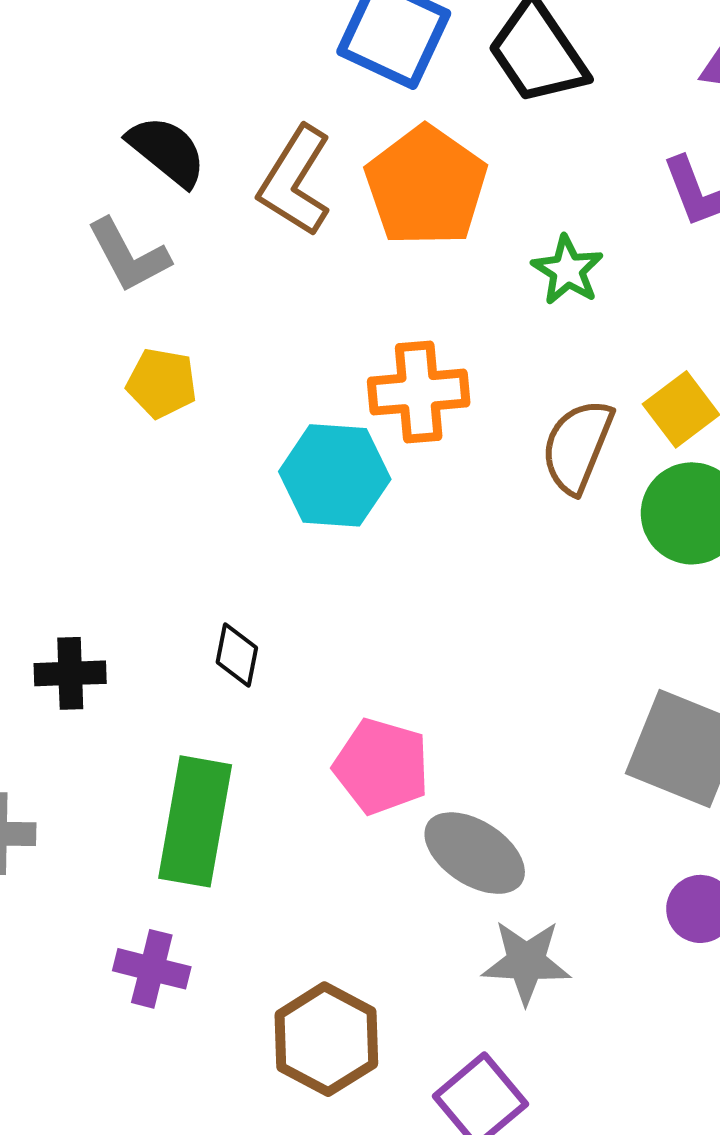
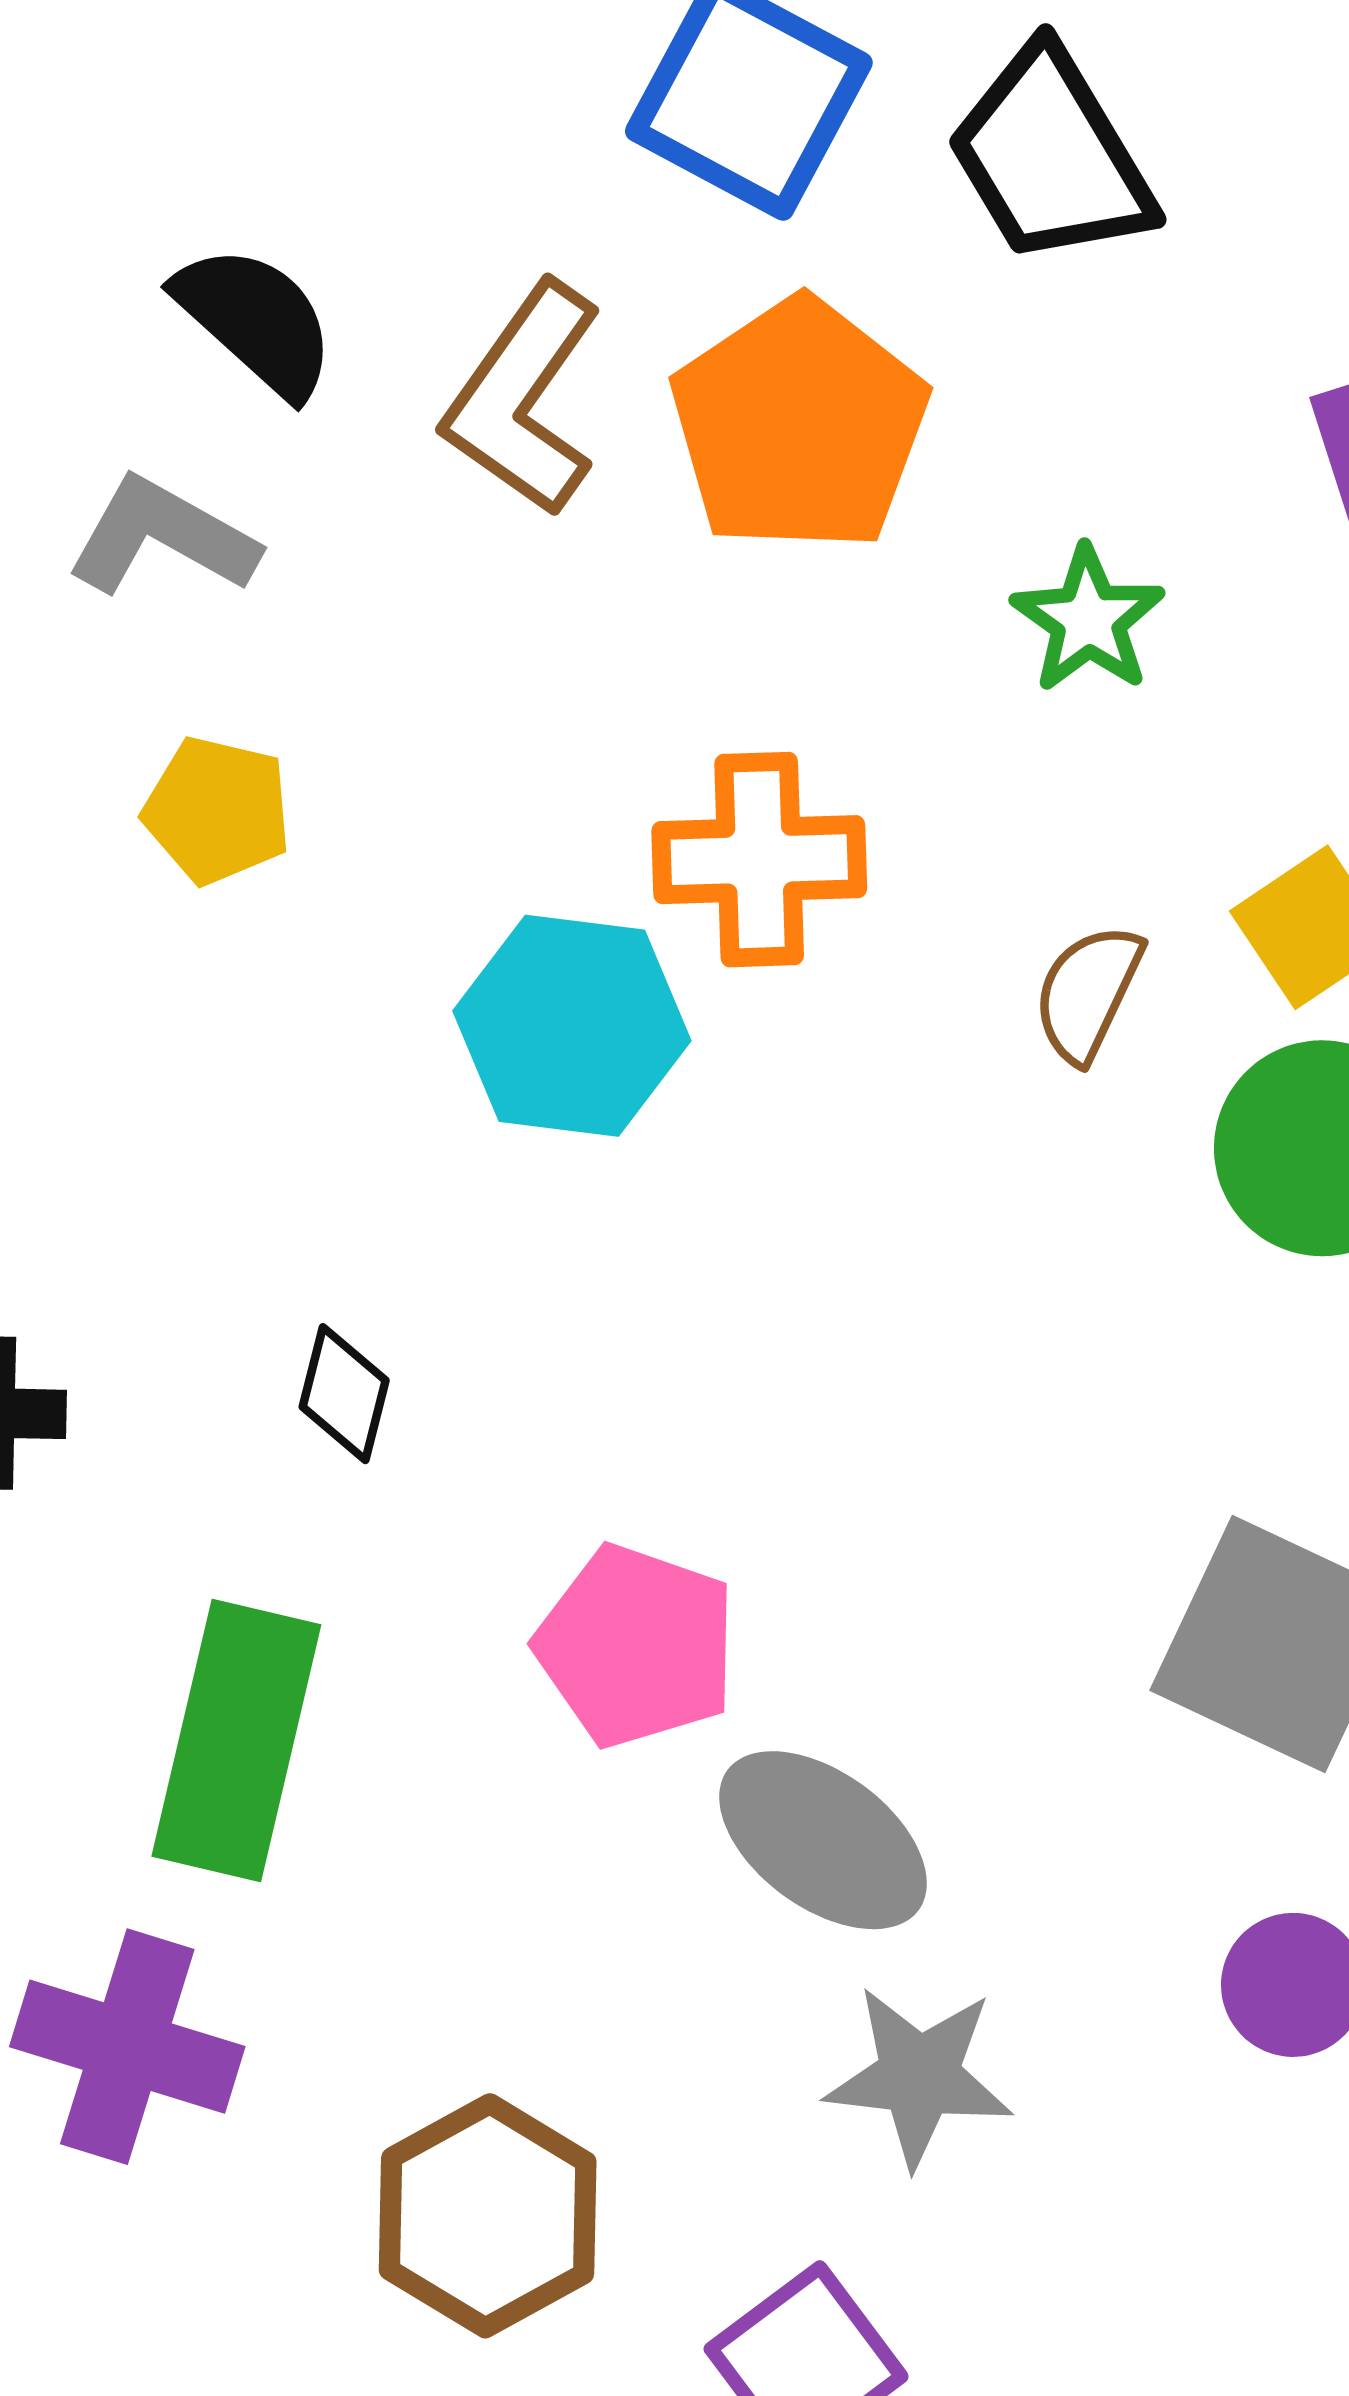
gray L-shape: (128, 255) -> (162, 537), turned 144
brown semicircle: (577, 446) -> (1088, 993), size x0.7
purple cross: (152, 969) -> (127, 2047), size x1.4

